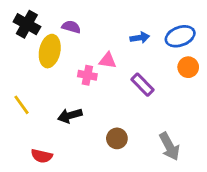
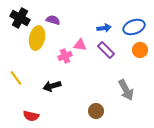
pink cross: (87, 75) -> (65, 56), turned -32
purple rectangle: (142, 85) -> (106, 50), moved
brown circle: (117, 138) -> (96, 111), moved
gray arrow: (169, 146) -> (126, 90), moved

